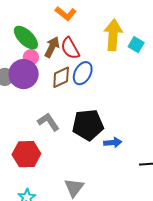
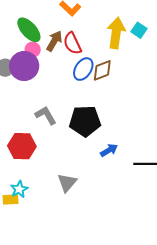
cyan square: (136, 45) -> (139, 30), moved
brown diamond: (61, 77) -> (102, 70), moved
blue arrow: (113, 143) -> (109, 150), moved, turned -30

